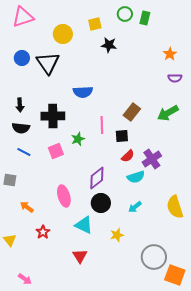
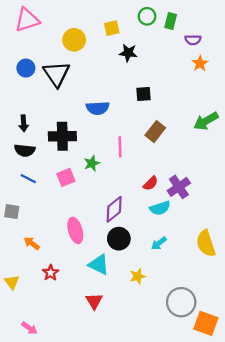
purple semicircle: (175, 78) -> (193, 40), moved
green arrow: (168, 113) -> (206, 121), moved
black square: (122, 136) -> (144, 94), moved

